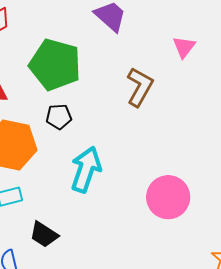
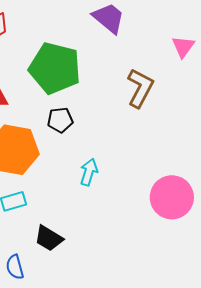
cyan arrow: (86, 170) -> (89, 172), size x0.6

